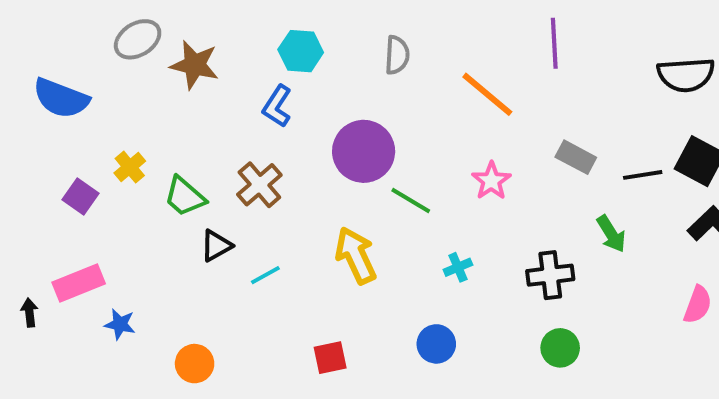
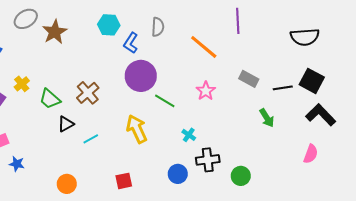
brown star: (195, 65) -> (55, 32), turned 30
blue L-shape: (277, 106) -> (131, 43), moved
cyan cross: (458, 267) -> (189, 135), turned -32
black cross: (550, 275) -> (208, 160), moved
orange circle: (195, 364) -> (67, 184), moved

